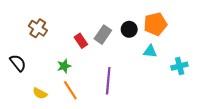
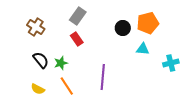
gray rectangle: (103, 35) -> (78, 16), moved
black semicircle: (18, 63) -> (41, 60), moved

